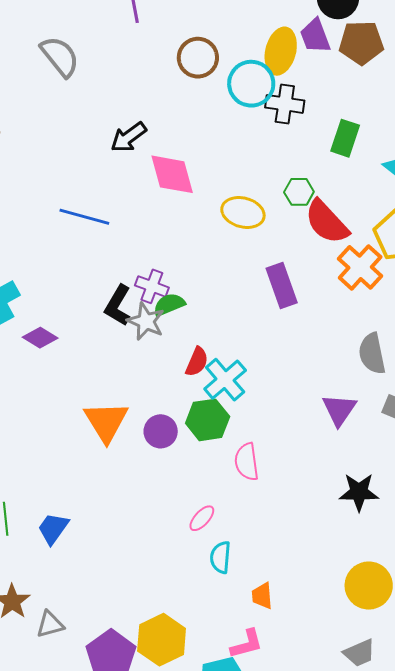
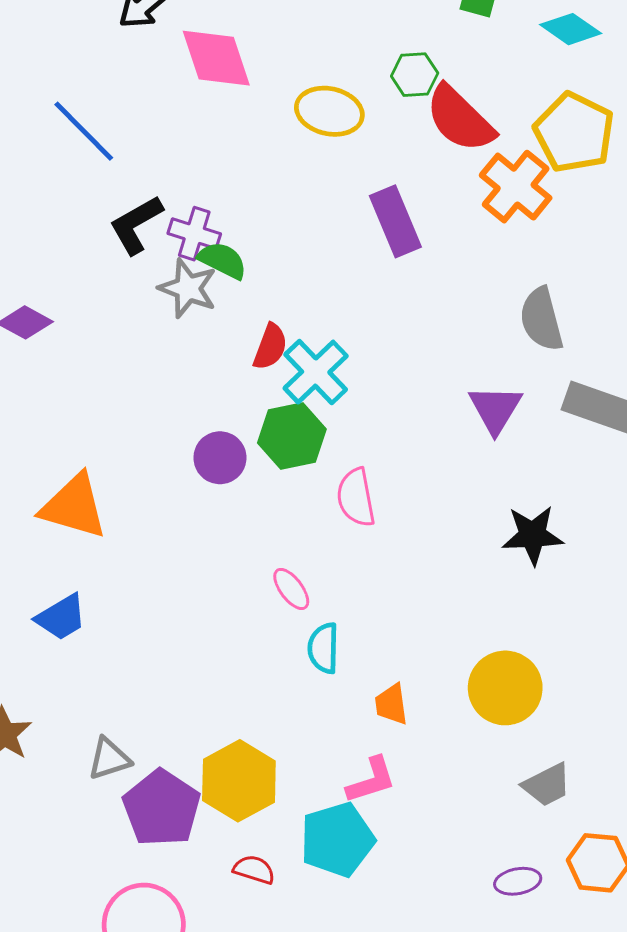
blue line: (84, 217) -> (84, 131), turned 33
black L-shape: (118, 305) -> (136, 225), moved, turned 33
green semicircle: (169, 305) -> (222, 260), turned 52
orange triangle: (106, 422) -> (74, 506), moved, turned -39
pink ellipse: (202, 518) -> (291, 589), turned -76
blue trapezoid: (53, 528) -> (61, 617), turned -153
yellow circle: (369, 586) -> (505, 688), moved
gray triangle: (50, 624) -> (109, 759), moved

